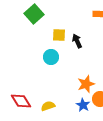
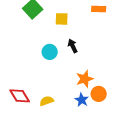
yellow square: (59, 35) -> (62, 19), moved
black arrow: (77, 41) -> (73, 46), moved

